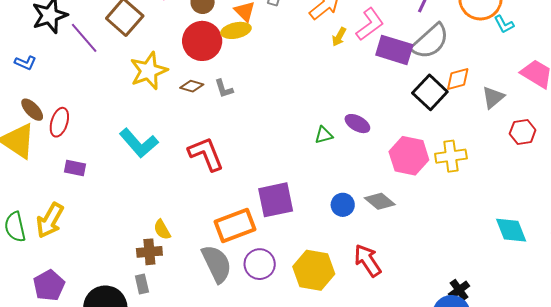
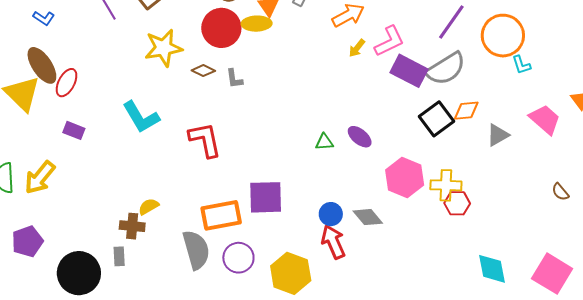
brown ellipse: (32, 110) -> (42, 65), size x1.5
red hexagon: (523, 132) -> (457, 203), moved
yellow semicircle: (162, 230) -> (149, 207), turned 80
red arrow: (368, 260) -> (333, 242), moved

